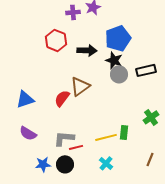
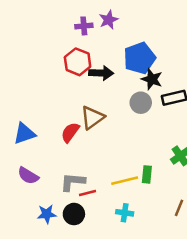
red hexagon: (56, 40) -> (78, 62), moved
black star: (114, 60) -> (152, 79), moved
cyan cross: (106, 163) -> (125, 213), turned -32

